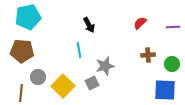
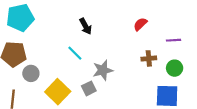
purple line: (173, 27) -> (173, 40), moved
cyan line: (79, 50) -> (75, 53), turned -35
gray circle: (38, 77) -> (31, 73), moved

